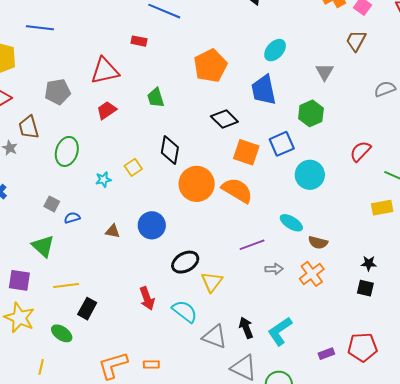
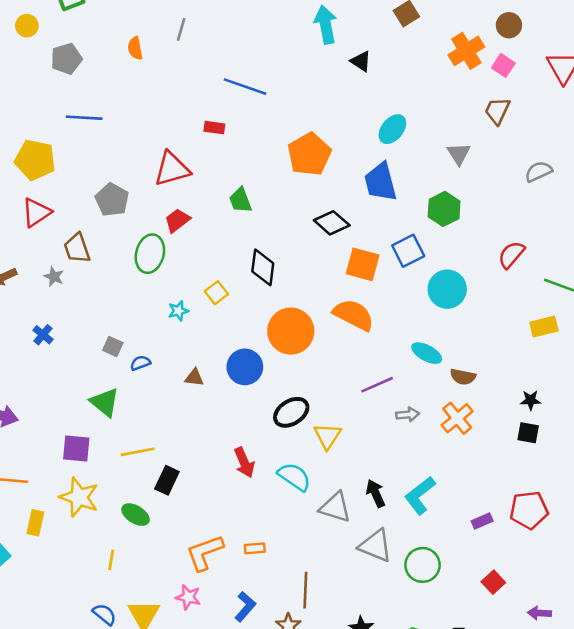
gray pentagon: (58, 92) -> (112, 200), turned -30
green ellipse: (67, 151) -> (150, 254), moved
orange circle: (197, 184) -> (291, 331), moved

